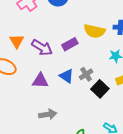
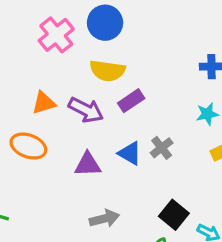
yellow semicircle: (94, 31) -> (107, 71), moved
orange triangle: (17, 41) -> (44, 103), turned 49
black square: (100, 89) -> (174, 215), moved

